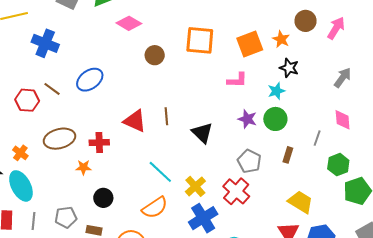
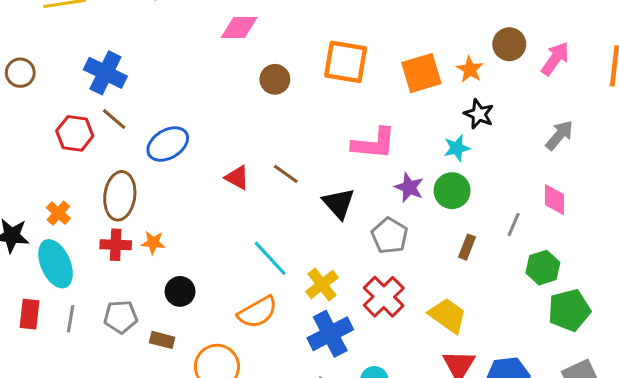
pink diamond: (129, 23) -> (239, 28), turned -35
blue cross: (45, 43) -> (105, 73), moved
blue ellipse: (90, 80) -> (168, 144), moved
pink L-shape: (237, 80) -> (374, 143), moved, size x1.4
brown line: (166, 116) -> (286, 174), turned -54
red triangle: (135, 121) -> (237, 178), size x0.7
brown ellipse: (59, 139) -> (120, 196), turned -72
red cross: (99, 142) -> (116, 245), moved
gray pentagon: (249, 161) -> (390, 236), moved
yellow trapezoid: (301, 202) -> (448, 315), moved

